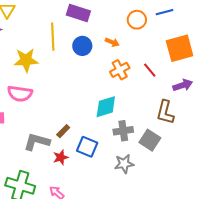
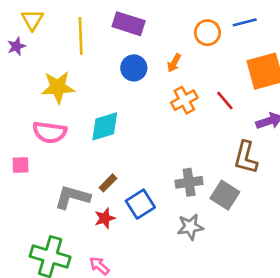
yellow line: (53, 37) -> (81, 36), moved
orange arrow: (112, 42) -> (174, 63), turned 96
cyan diamond: (106, 107) -> (105, 126), moved
blue square: (87, 147) -> (140, 204), turned 35

